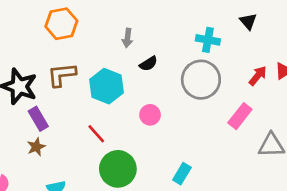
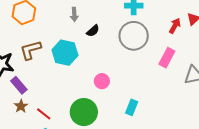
pink circle: (150, 115) -> (102, 81), moved
red line: (96, 134) -> (44, 114), moved

